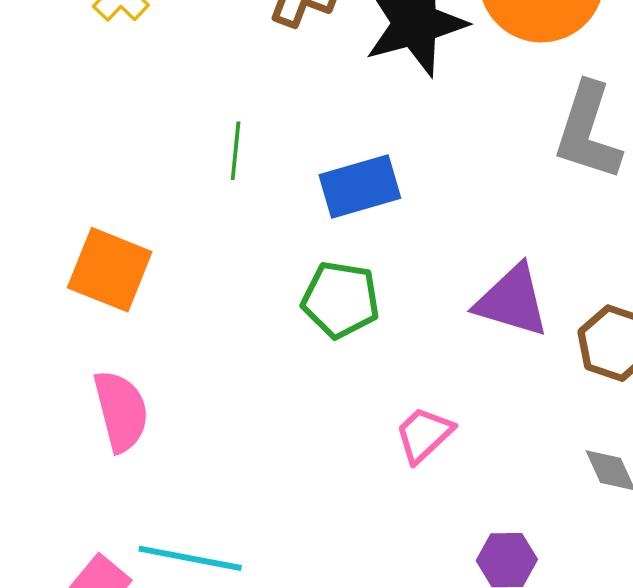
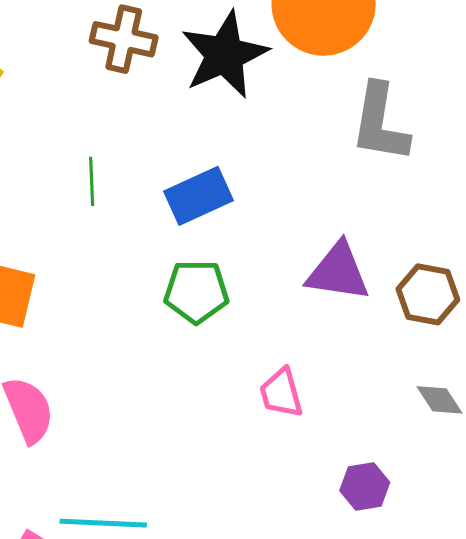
pink trapezoid: (424, 435) -> (281, 393), turned -54

